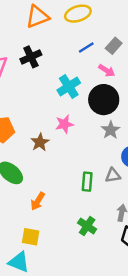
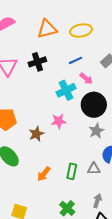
blue line: (86, 47) -> (76, 60), moved
pink arrow: (107, 71) -> (86, 79), moved
orange arrow: (38, 201) -> (44, 174), moved

